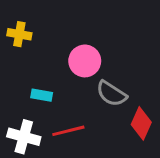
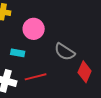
pink circle: (85, 61) -> (34, 29), moved

